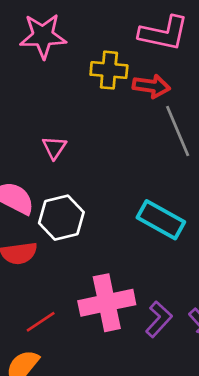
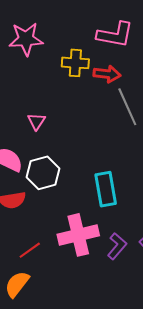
cyan rectangle: (161, 220) -> (106, 189), moved, turned 52

